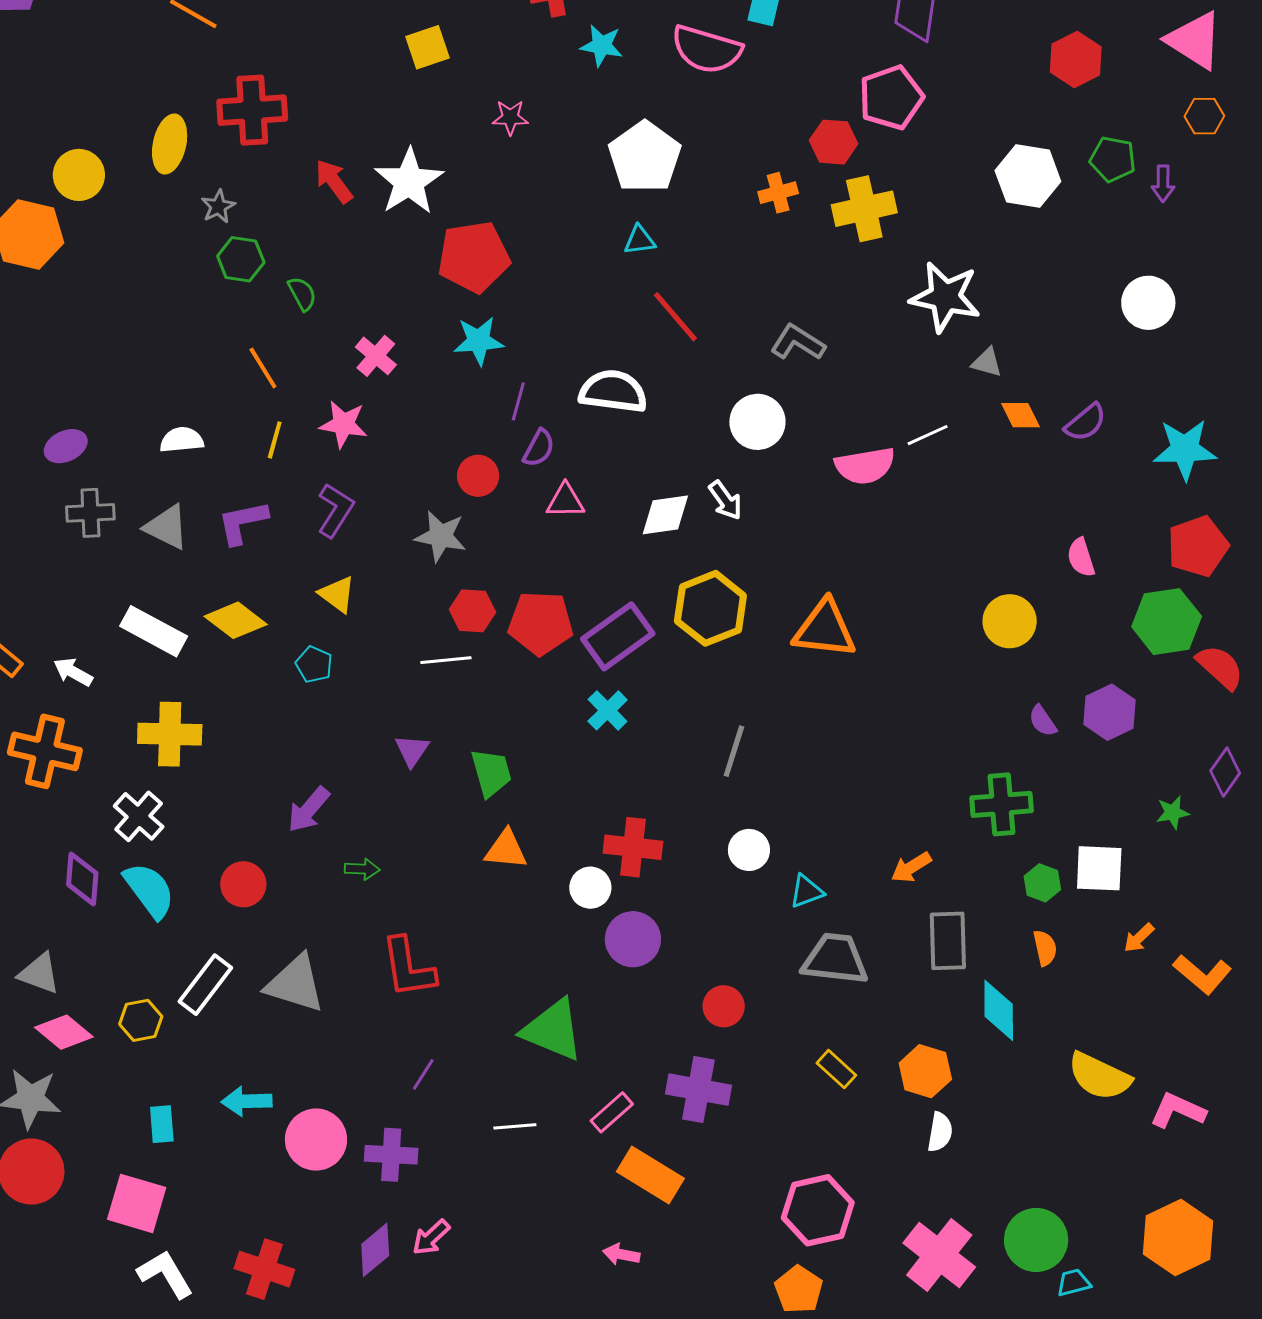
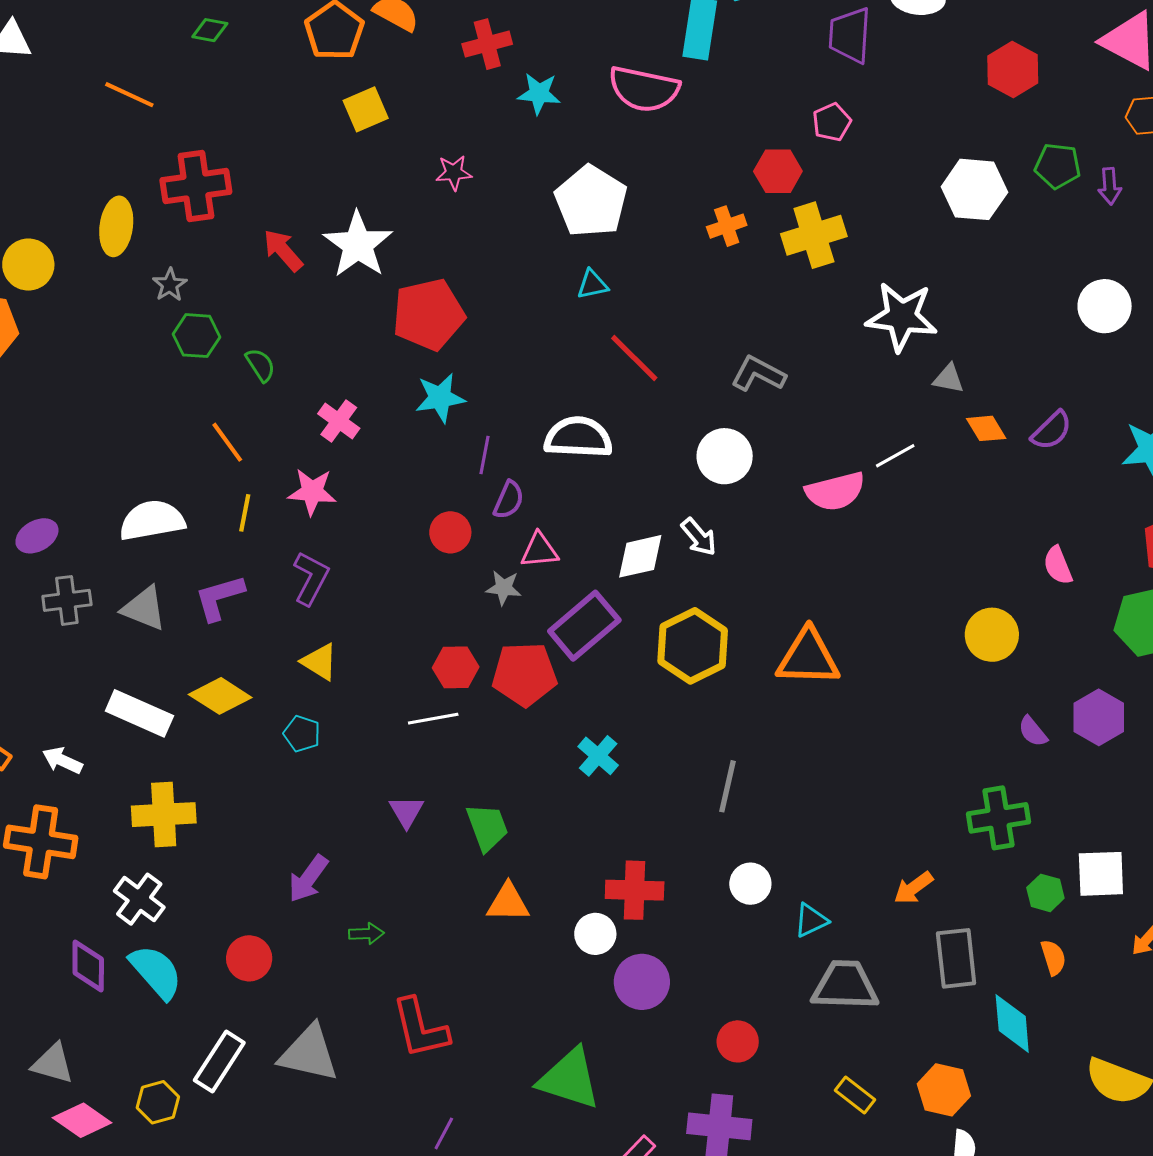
pink pentagon: (891, 97) -> (832, 122), size x0.6
white semicircle: (182, 440) -> (152, 520), size x1.5
gray star: (441, 536) -> (504, 588), moved, size x0.7
purple rectangle: (618, 636) -> (584, 626), moved

